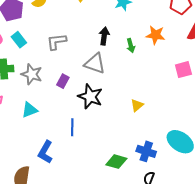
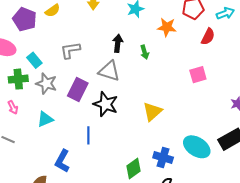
orange star: (156, 35) -> (167, 27), moved
cyan rectangle: (19, 40) -> (34, 60), moved
purple rectangle: (63, 81) -> (78, 89), size x1.6
yellow triangle: (137, 105) -> (152, 112), size x1.5
green diamond: (116, 162) -> (133, 168), turned -50

